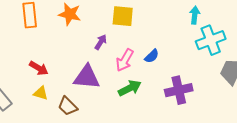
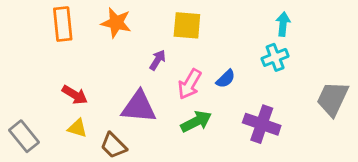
cyan cross: (211, 40) -> (275, 57), moved, size x0.7
purple cross: (179, 90) -> (262, 124), turned 32

